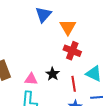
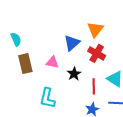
blue triangle: (43, 15) -> (72, 43), moved
pink triangle: (31, 79) -> (52, 62), moved

